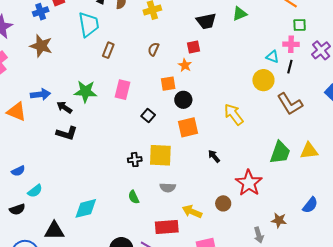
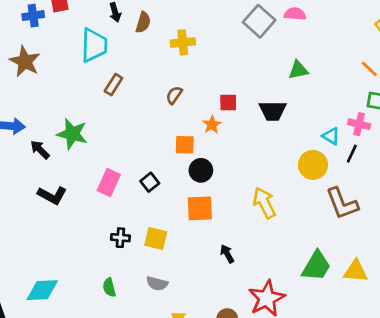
black trapezoid: (206, 21) -> (273, 111), moved
pink rectangle: (123, 90) -> (109, 182), moved
black L-shape: (67, 133) -> (52, 195), moved
yellow square: (160, 155) -> (156, 238), size x0.7

